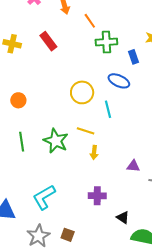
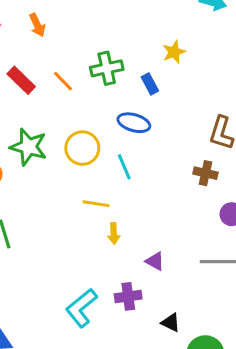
orange line: (90, 21) -> (63, 81), moved
green star: (56, 141) -> (28, 147), moved
purple triangle: (133, 166) -> (155, 261), moved, turned 32
cyan L-shape: (44, 197) -> (81, 308), moved

